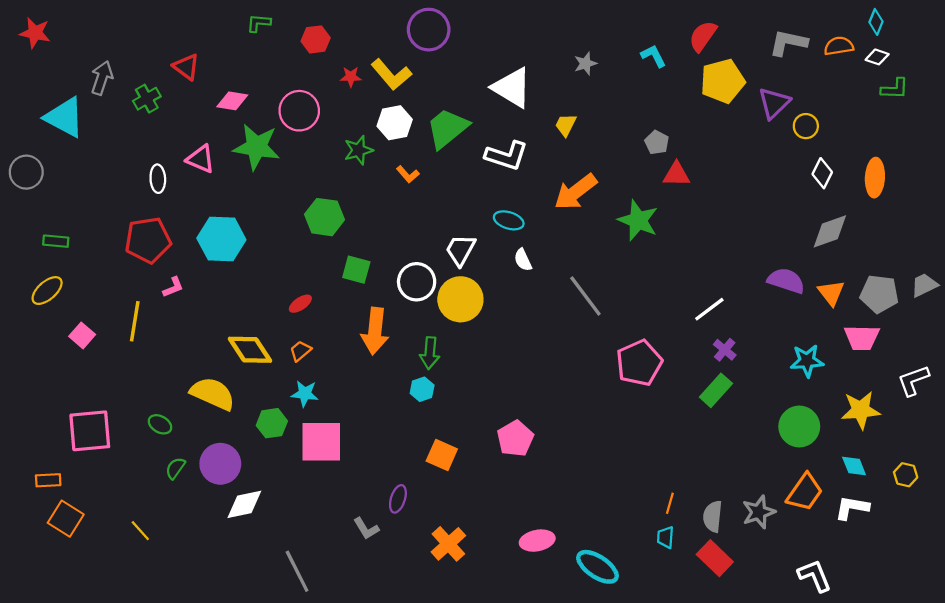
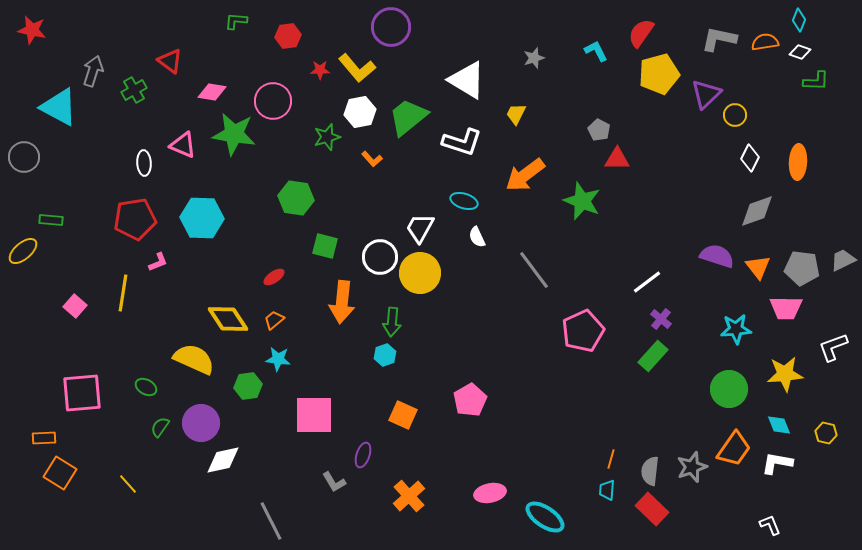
yellow ellipse: (47, 291) -> (23, 251), moved
pink square: (321, 442) -> (314, 415), moved
white L-shape: (815, 576) -> (770, 525), moved, size x0.7

